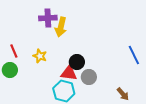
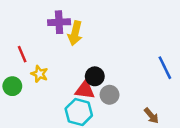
red line: (14, 51) -> (22, 54), moved
yellow star: (40, 56) -> (39, 74), moved

